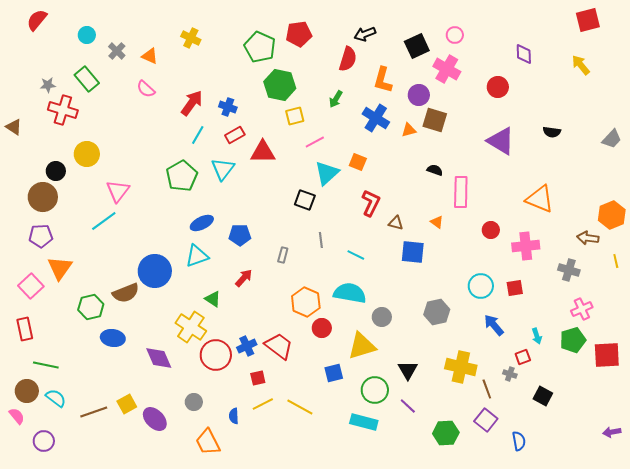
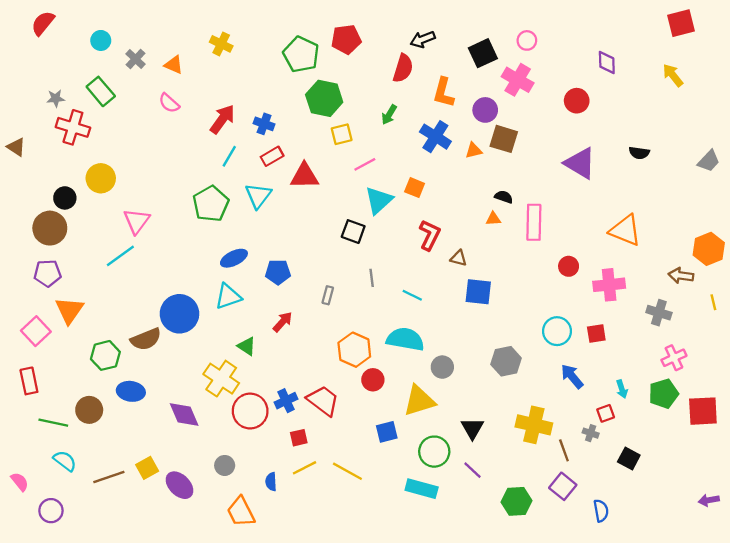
orange triangle: (437, 222) -> (493, 219), moved, turned -40
brown circle: (27, 391) -> (89, 410), moved

